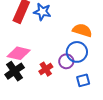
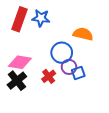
blue circle: (77, 52) -> (62, 53), moved
blue square: (83, 80) -> (78, 73), moved

